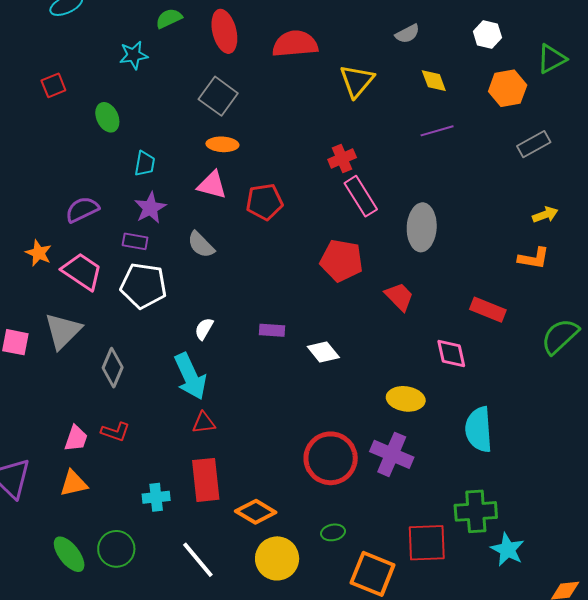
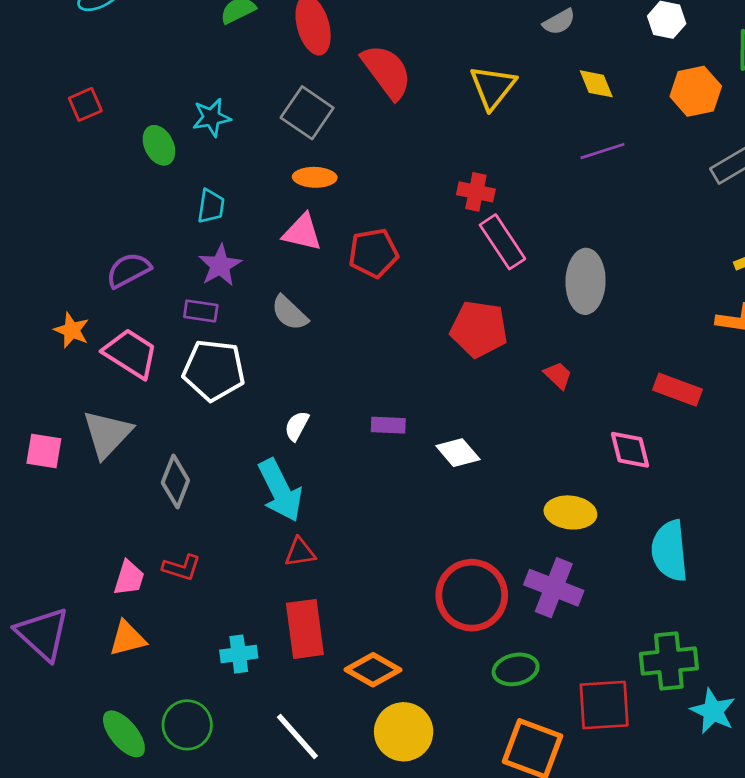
red semicircle: (295, 44) -> (387, 72), moved, turned 60
cyan star: (134, 55) -> (212, 117), moved
red cross: (342, 159) -> (476, 192), turned 36
red trapezoid: (399, 297) -> (558, 375), size x0.7
green ellipse: (333, 532) -> (516, 669), moved, size x1.4

